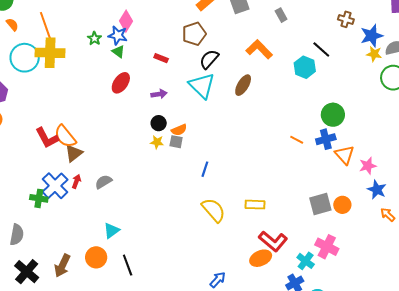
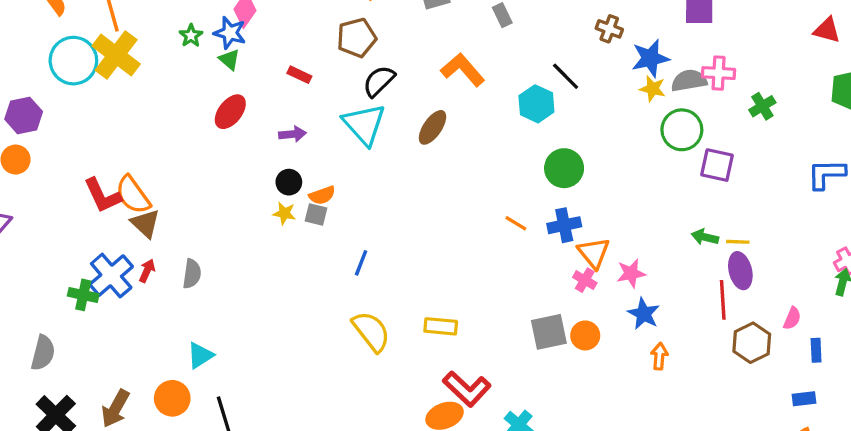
yellow cross: (50, 53) -> (116, 55), turned 32
green circle: (333, 115) -> (564, 168), moved
brown triangle: (74, 153) -> (145, 223), turned -42
gray semicircle: (103, 182) -> (192, 274), turned 126
orange arrow: (388, 215) -> (659, 356), turned 49
pink cross: (327, 247) -> (585, 280), moved, size x0.6

